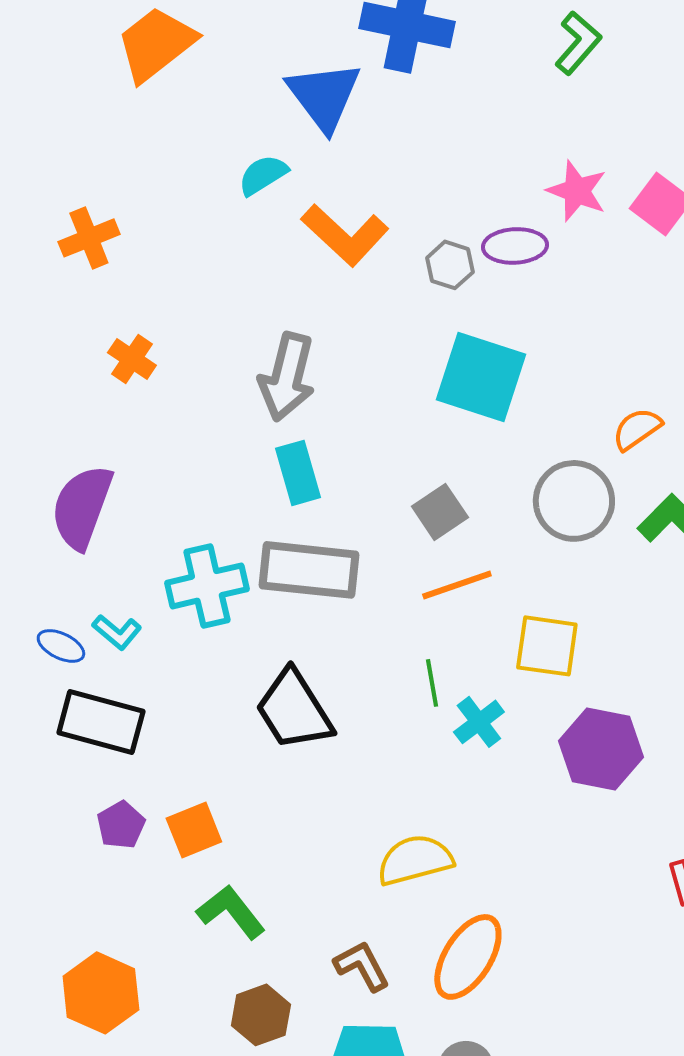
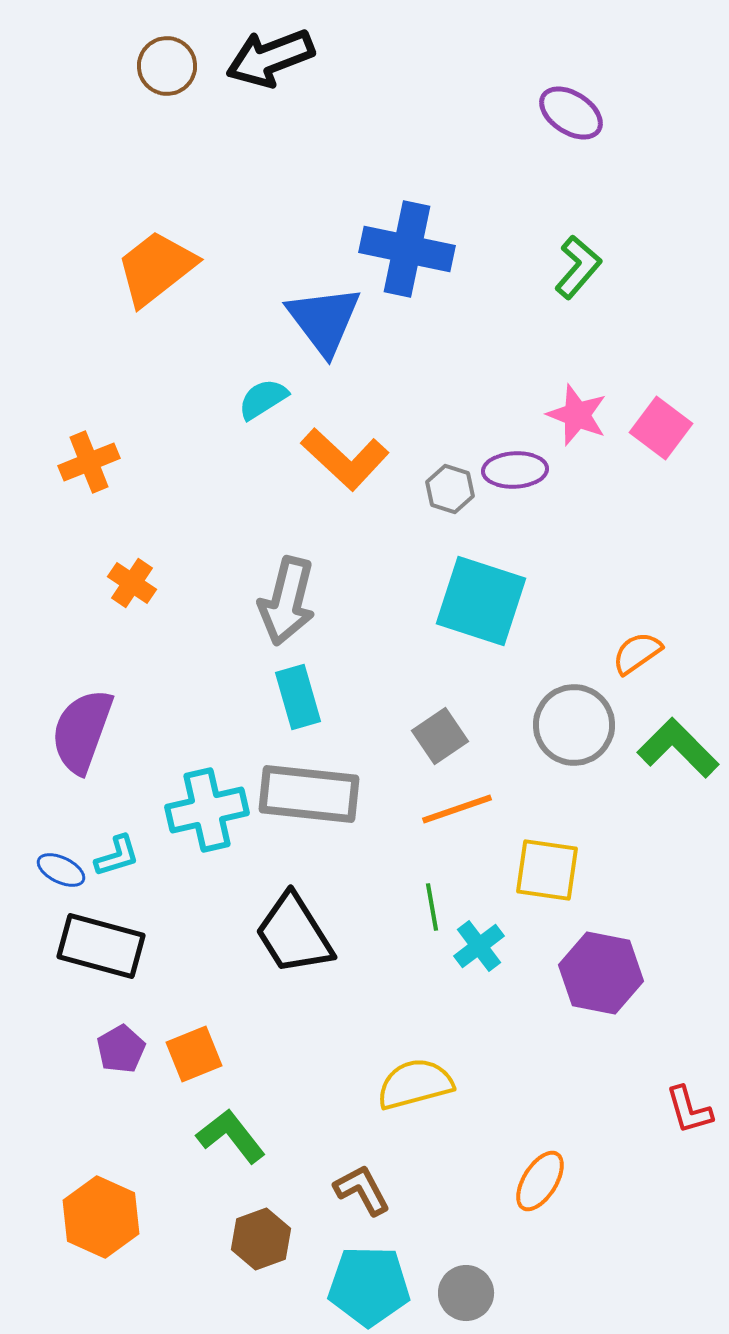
cyan L-shape: (117, 632) -> (117, 856), turned -57
orange ellipse: (468, 957) -> (540, 1181), moved, size x0.7

